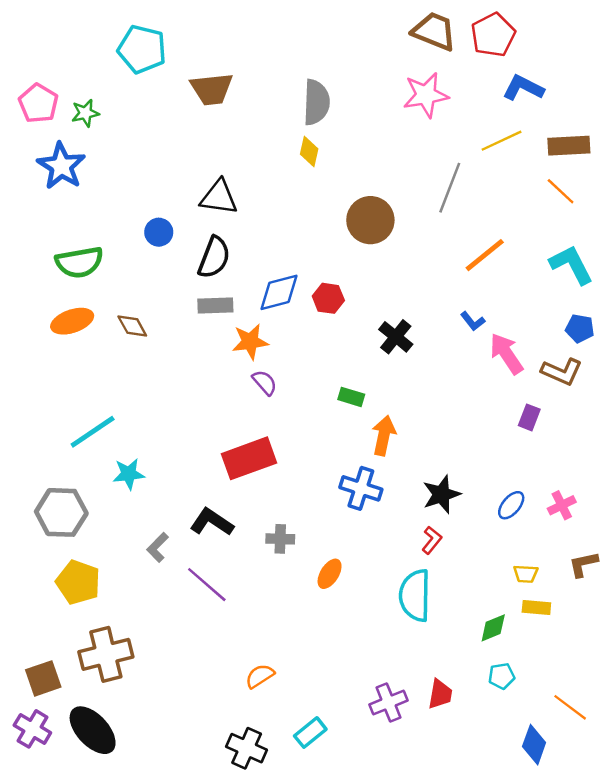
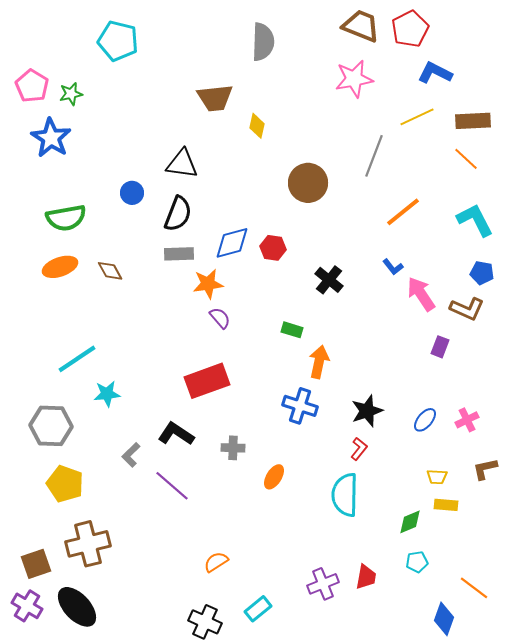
brown trapezoid: (212, 89) -> (215, 98), moved
gray semicircle: (316, 102) -> (263, 42), moved

